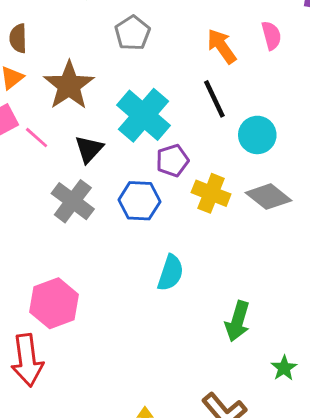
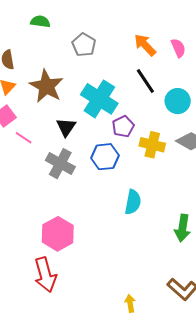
pink semicircle: (271, 35) -> (178, 48), moved
pink line: (37, 138) -> (24, 138), moved

